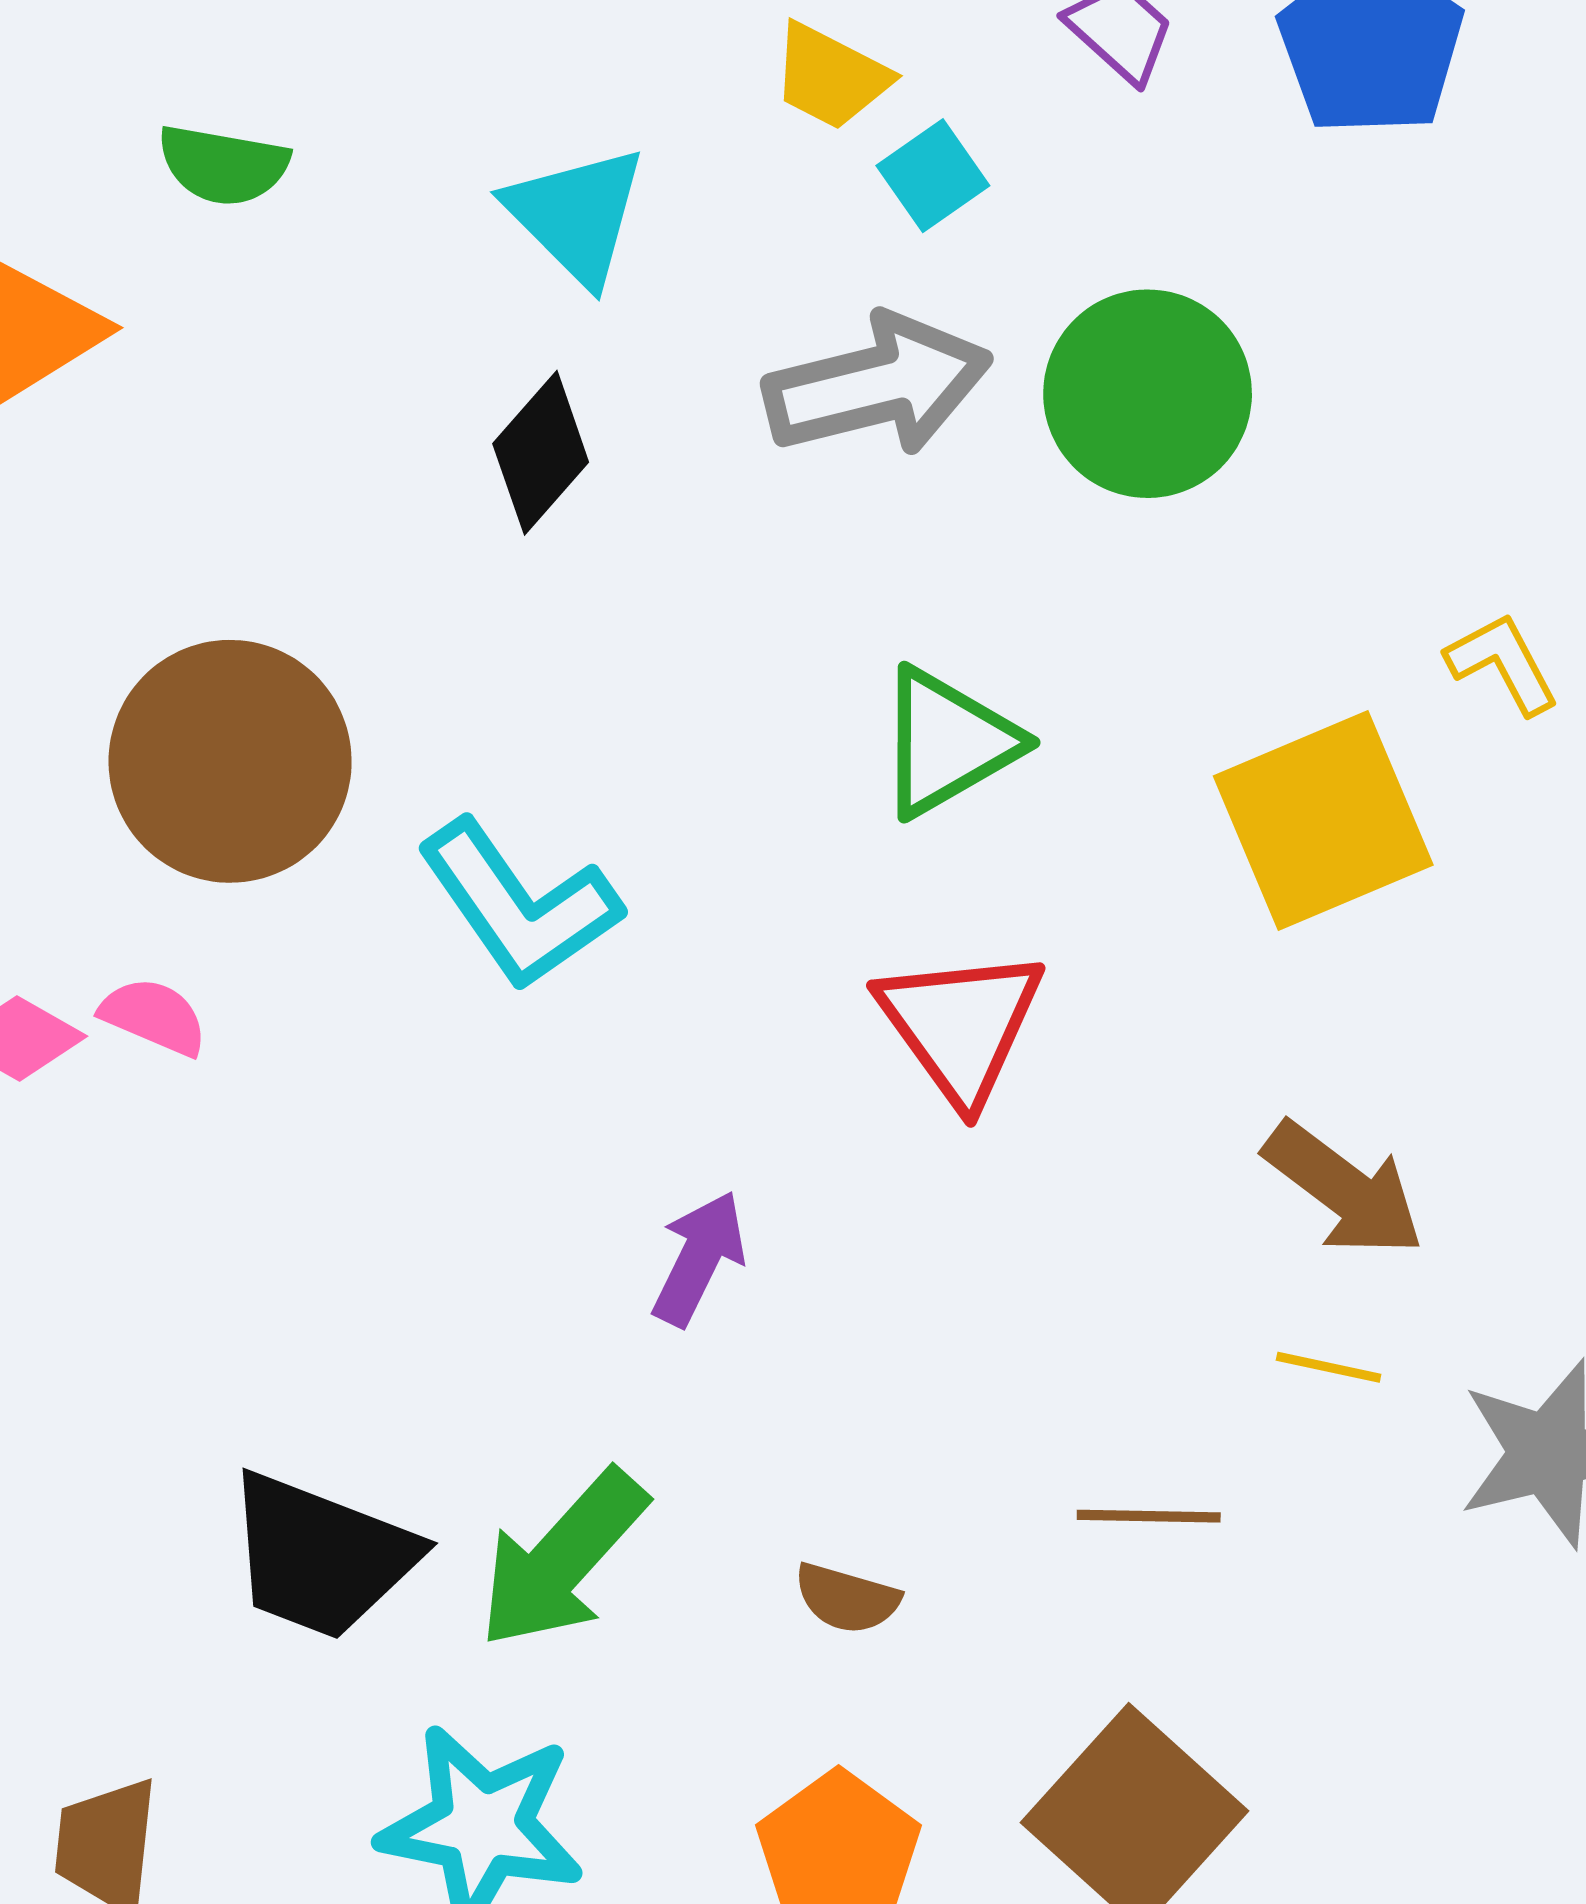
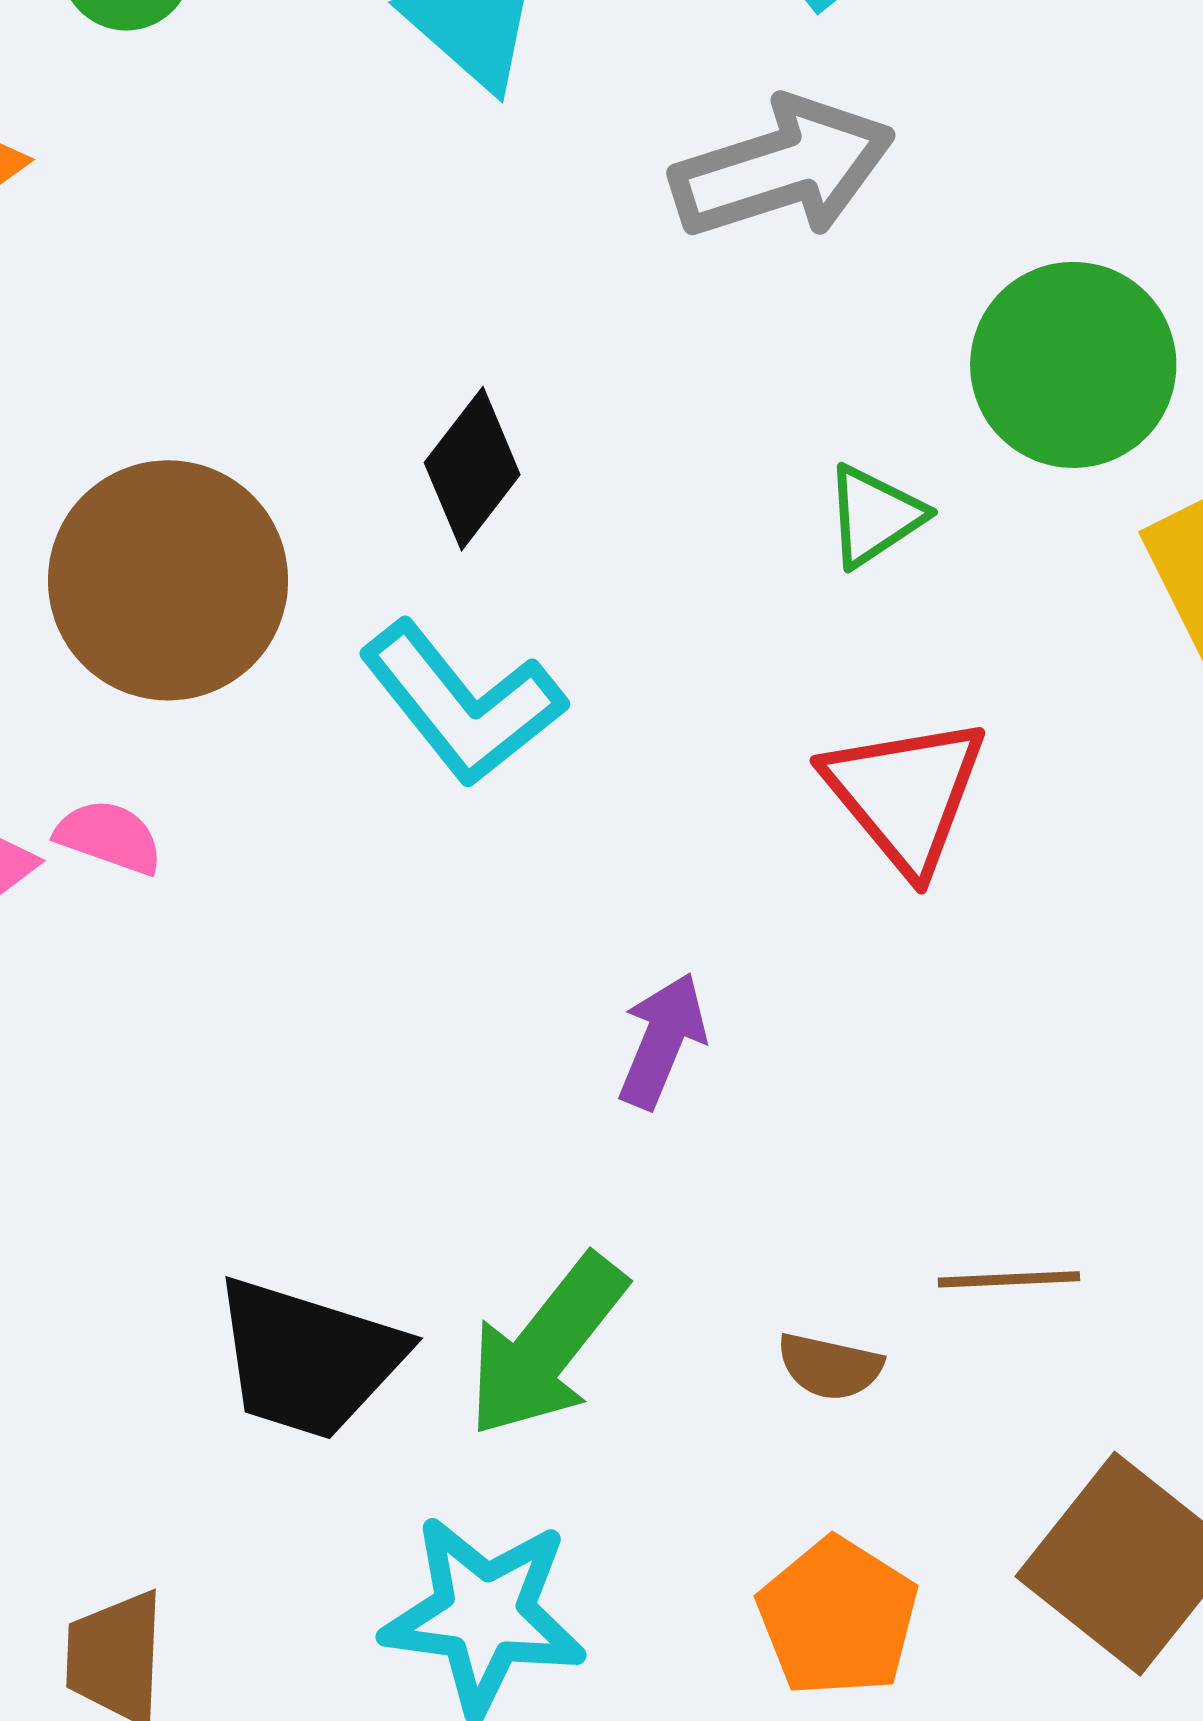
green circle: (1148, 394) -> (1073, 365), moved
black diamond: (541, 453) -> (472, 469), moved
green triangle: (947, 742) -> (874, 516), size x0.7
brown line: (1149, 1516) -> (1009, 1279), moved

